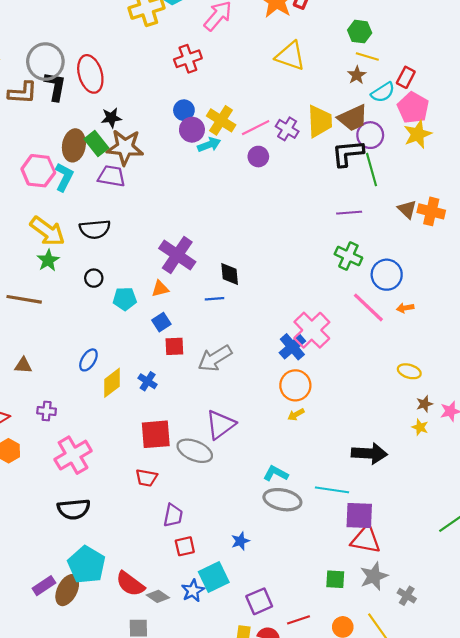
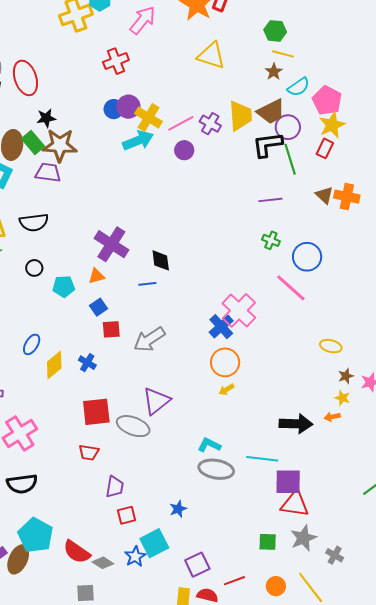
red rectangle: (406, 77) -> (325, 148), moved
purple circle: (192, 130) -> (128, 107), moved
cyan arrow: (209, 145) -> (138, 141), size x1.4
green cross: (348, 256) -> (271, 240), size x0.7
orange arrow: (405, 308) -> (332, 417), moved

